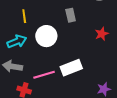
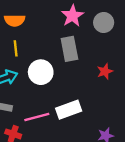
gray rectangle: (71, 15) -> (69, 49), size x1.5

